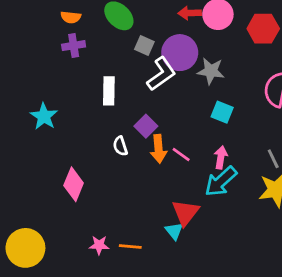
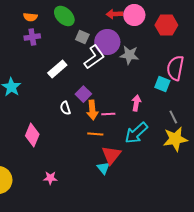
white rectangle: (109, 91) -> (57, 69), turned 48
cyan square: (222, 112) -> (162, 84), moved
pink line: (181, 155) -> (108, 114), turned -40
pink arrow: (221, 157) -> (136, 103), moved
orange line: (130, 247) -> (95, 134), moved

